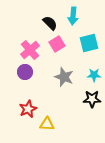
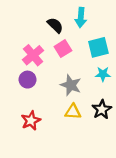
cyan star: (94, 75) -> (103, 74), moved
black star: (92, 99) -> (102, 109), turned -30
yellow triangle: (47, 124) -> (73, 112), moved

